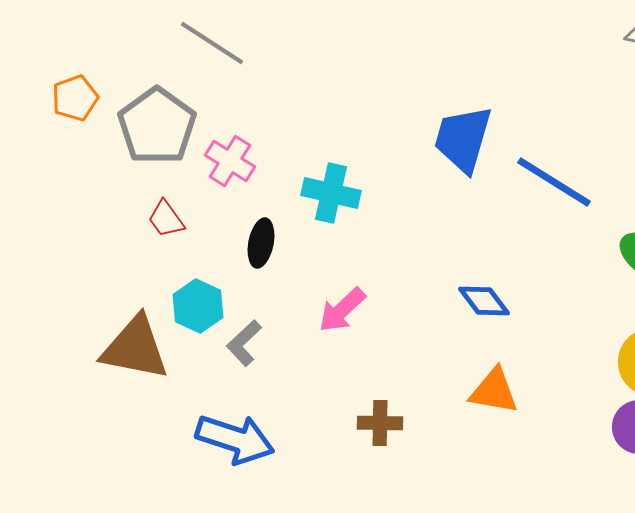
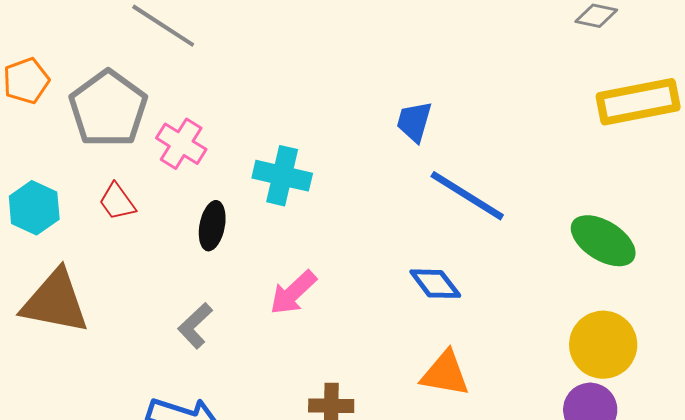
blue trapezoid: (463, 139) -> (414, 122), size x0.6
blue line: (554, 182) -> (467, 196), moved
cyan hexagon: (198, 306) -> (34, 208), moved
brown triangle: (135, 348) -> (55, 302), moved

